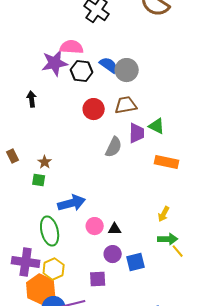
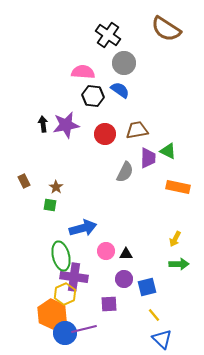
purple star: (55, 63) -> (66, 125), moved
gray circle: (127, 70) -> (124, 63), moved
yellow line: (178, 251) -> (154, 315), moved
purple cross: (26, 262) -> (74, 277), moved

